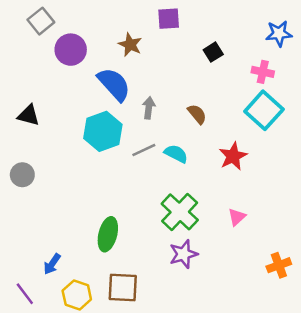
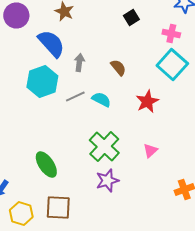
green ellipse: (108, 234) -> (46, 164), turned -48

